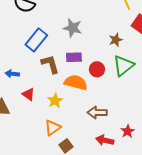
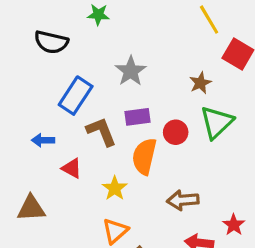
gray star: (73, 28) -> (131, 71), turned 30
blue arrow: (12, 74) -> (43, 140), moved
orange semicircle: (76, 82) -> (144, 156), turned -85
red triangle: (28, 94) -> (72, 168), moved

